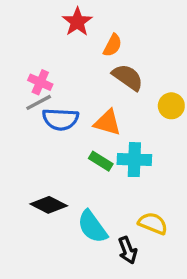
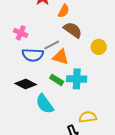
gray line: (39, 102) -> (52, 45), moved
black diamond: (49, 205) -> (26, 84), moved
yellow semicircle: (153, 223) -> (88, 117), turned -30
cyan semicircle: (92, 227) -> (45, 104), moved

